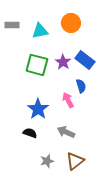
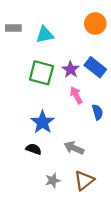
orange circle: (71, 23) -> (95, 24), moved
blue semicircle: (81, 86) -> (98, 112), moved
pink arrow: (68, 100) -> (76, 95), moved

